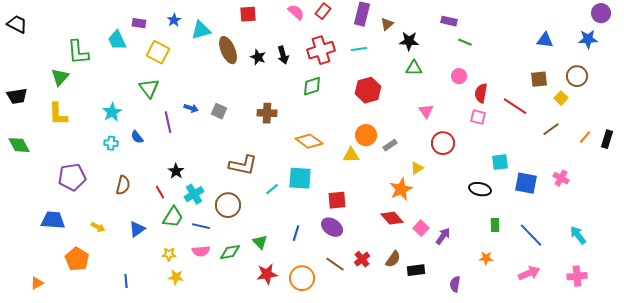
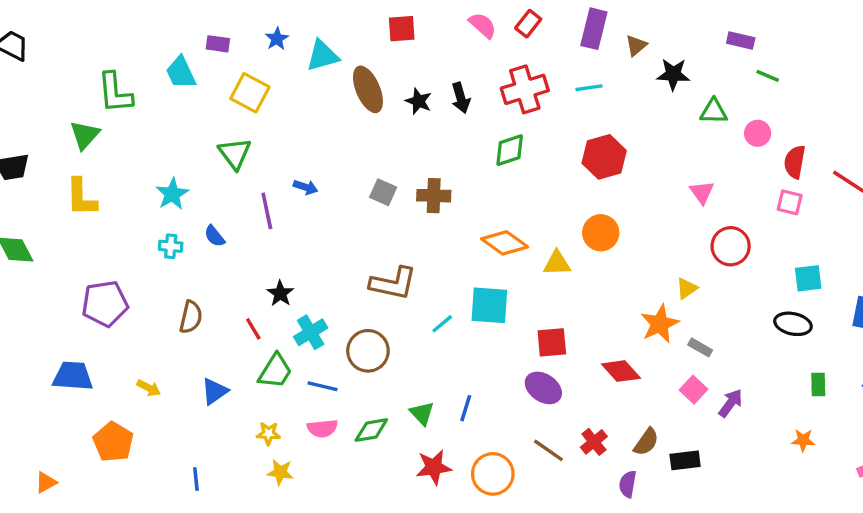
green triangle: (414, 68) -> (714, 111), moved
gray square: (219, 111) -> (383, 192), moved
gray rectangle: (390, 145) -> (700, 347), moved, turned 64
yellow triangle: (351, 155) -> (557, 263), moved
cyan square: (500, 162) -> (808, 278), moved
red diamond: (392, 218) -> (621, 371), moved
blue line: (296, 233) -> (466, 408), moved
purple semicircle: (455, 284) -> (628, 484), moved

